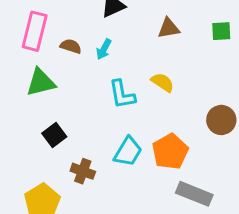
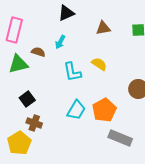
brown semicircle: (71, 46) -> (38, 52), moved
brown cross: (83, 171) -> (34, 123), moved

